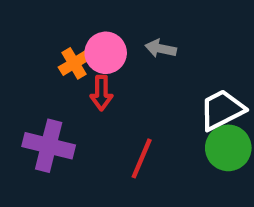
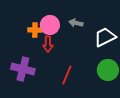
orange cross: (74, 63) -> (35, 30), turned 32
white trapezoid: (222, 110) -> (105, 37), moved

